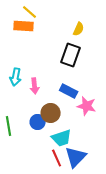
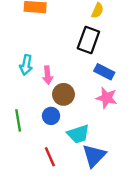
blue rectangle: (69, 91) -> (104, 72), moved
brown circle: (51, 113) -> (63, 94), moved
red line: (57, 158) -> (50, 157), moved

